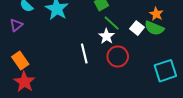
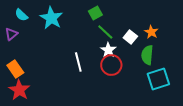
orange star: (156, 14) -> (151, 32), moved
green semicircle: (154, 28) -> (147, 55), moved, turned 72
white star: (107, 36) -> (108, 50), moved

